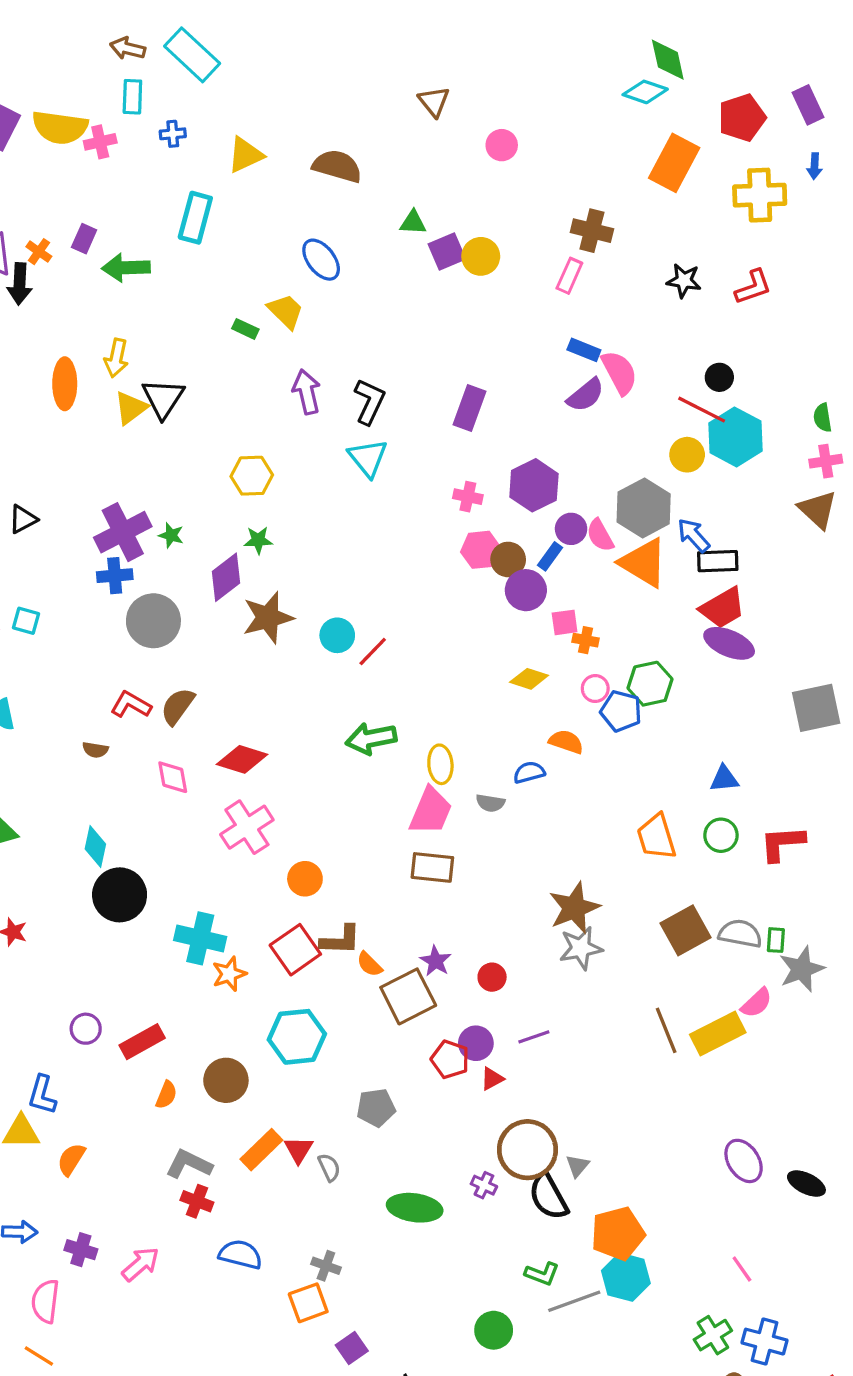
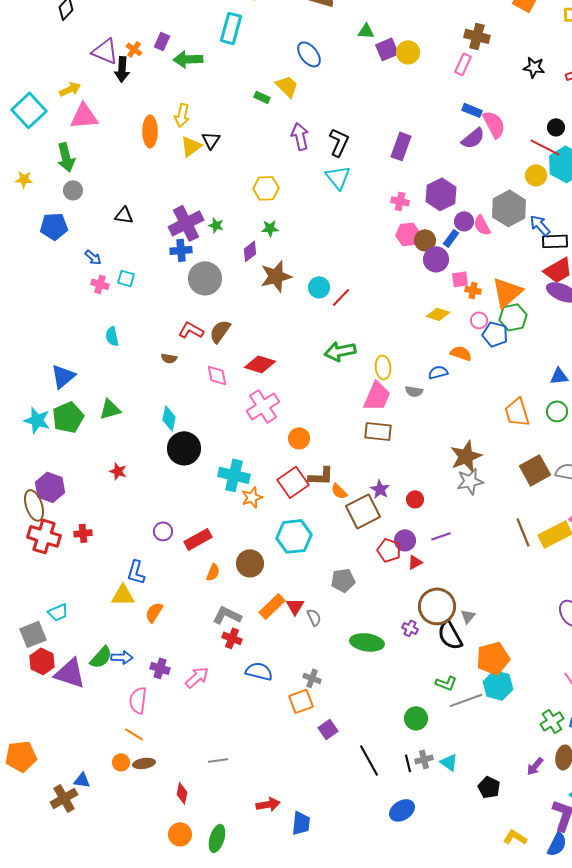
black triangle: (163, 398) -> (211, 140), size x0.7
black triangle: (23, 519) -> (124, 215), turned 36
orange triangle: (644, 563) -> (507, 292), moved, turned 48
purple diamond: (226, 577) -> (250, 251), size x0.7

